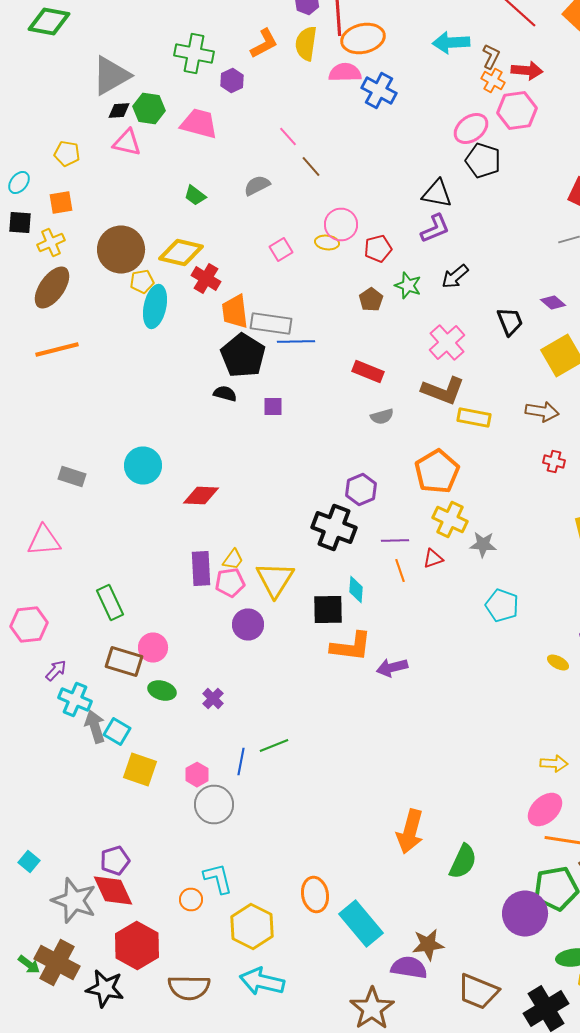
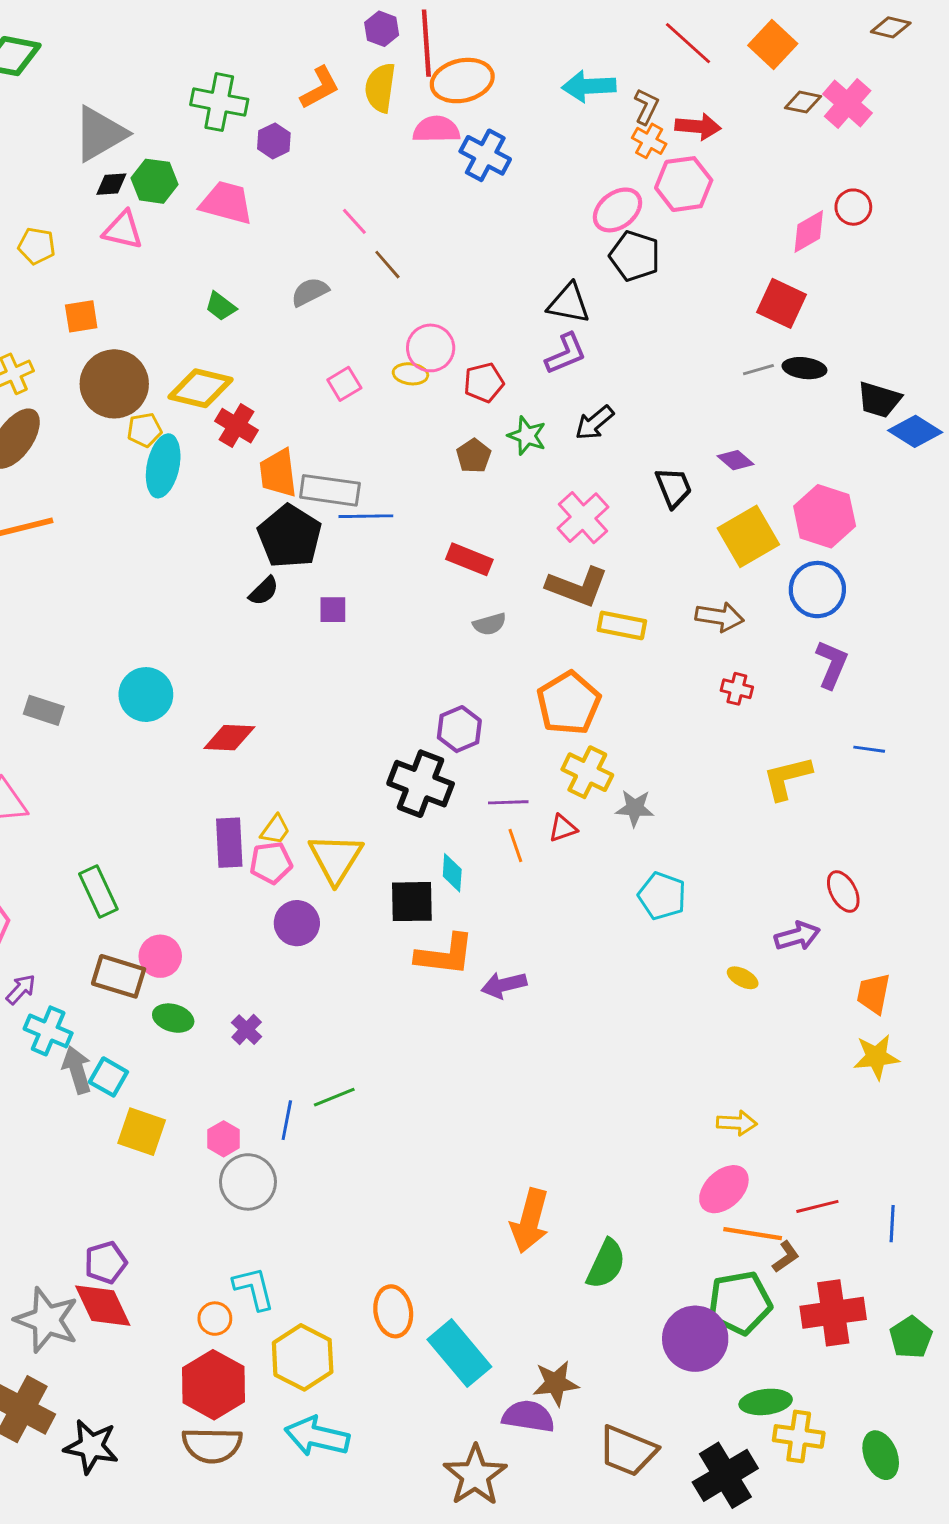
orange square: (61, 202) -> (81, 316), moved
black semicircle: (225, 394) -> (264, 591), turned 120
red hexagon: (137, 946) -> (213, 1385), moved

